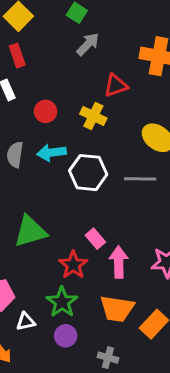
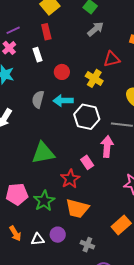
pink arrow: (119, 262) -> (107, 147), moved
green star: (62, 302) -> (44, 201), moved
orange trapezoid: (117, 309) -> (77, 208), moved
white triangle: (26, 321) -> (38, 239), moved
purple circle: (66, 336) -> (58, 235), moved

